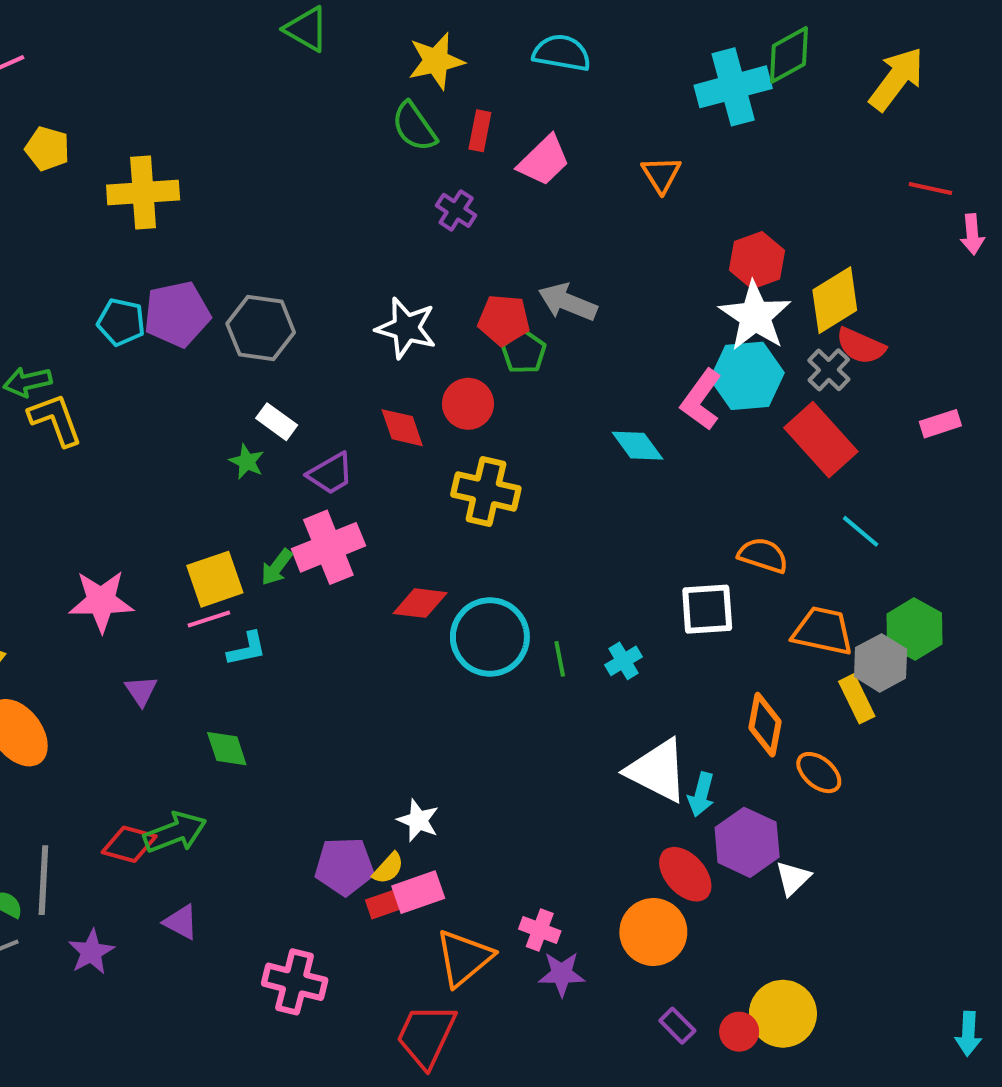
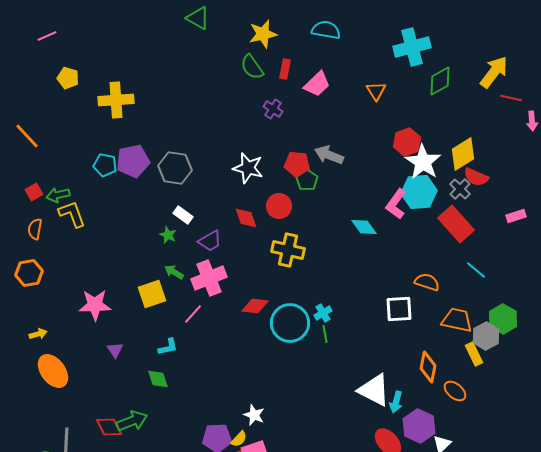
green diamond: (789, 55) -> (440, 81), moved
yellow arrow: (897, 79) -> (494, 72), moved
red hexagon: (757, 260) -> (407, 142), moved
green arrow: (277, 567) -> (174, 272), moved, turned 84
pink line: (209, 619) -> (193, 314), moved, turned -30
cyan L-shape: (247, 649) -> (168, 347), moved
cyan cross: (623, 661) -> (323, 313), moved
red diamond: (129, 844) -> (109, 427), turned 48

